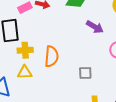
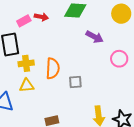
gray square: (85, 73) -> (75, 82), moved

